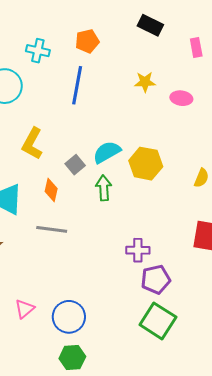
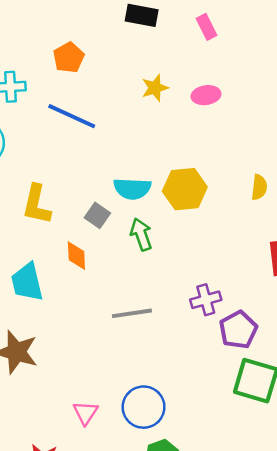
blue line: (77, 85) -> (72, 116), turned -60
cyan semicircle: (107, 152) -> (132, 189), turned -132
gray line: (52, 229) -> (132, 313), moved

